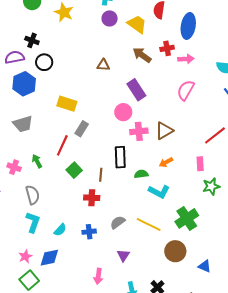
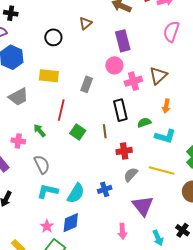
black circle: (44, 62) -> (53, 37), moved
brown triangle: (103, 65) -> (86, 23), turned -32
purple rectangle: (136, 90) -> (123, 41), turned 30
yellow rectangle: (67, 104) -> (49, 76), moved
gray rectangle: (82, 129) -> (87, 84), moved
orange arrow: (166, 162) -> (166, 106), turned -40
red cross: (92, 198) -> (124, 151), moved
cyan L-shape: (33, 222) -> (48, 191), turned -85
cyan semicircle: (60, 230) -> (76, 193), size x1.5
purple triangle: (123, 255) -> (143, 206), size x1.6

